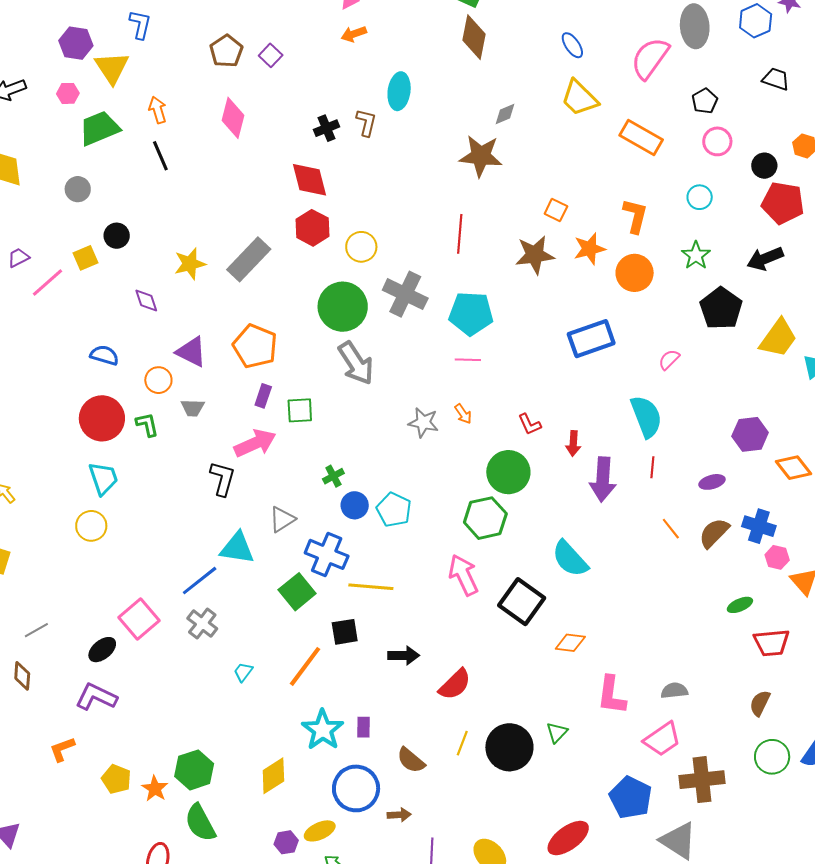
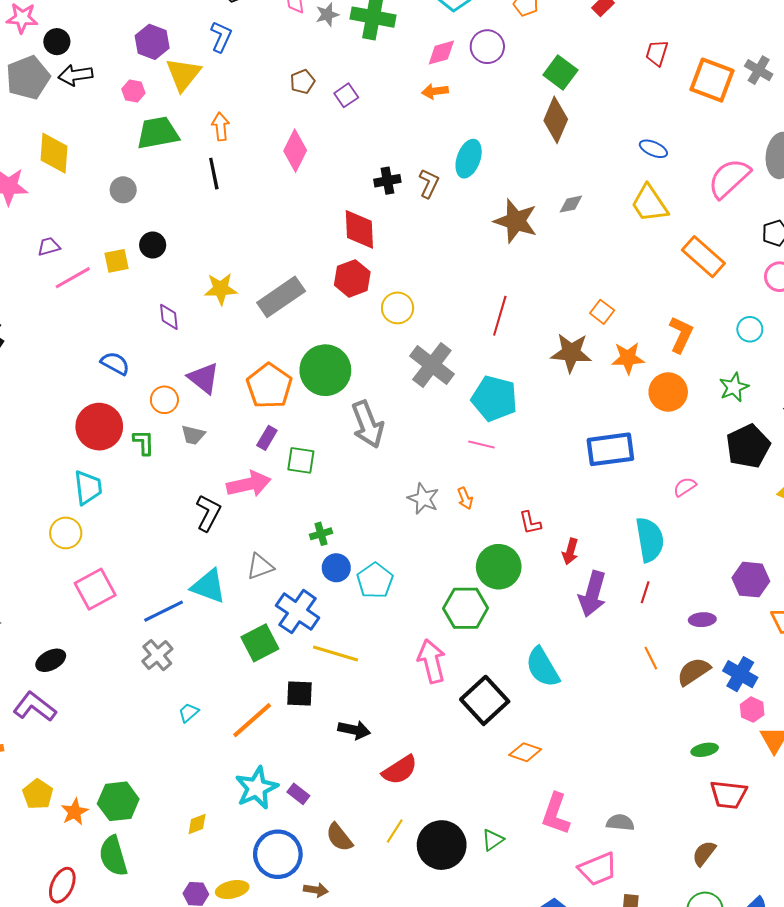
blue ellipse: (572, 45) -> (653, 149), turned -44
brown pentagon: (226, 51) -> (302, 82), size x0.7
brown star: (481, 156) -> (516, 221), moved
green circle: (343, 307) -> (325, 370), moved
pink square: (139, 619) -> (95, 589), moved
purple rectangle: (364, 727) -> (298, 794), turned -65
yellow diamond: (273, 776) -> (197, 824), size x0.6

